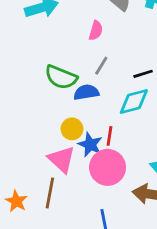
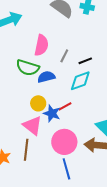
pink semicircle: (96, 31) -> (41, 45), moved, size x1.5
gray line: (101, 66) -> (64, 56), moved
red line: (109, 136) -> (65, 106), turned 56
pink circle: (108, 167) -> (64, 142), moved

